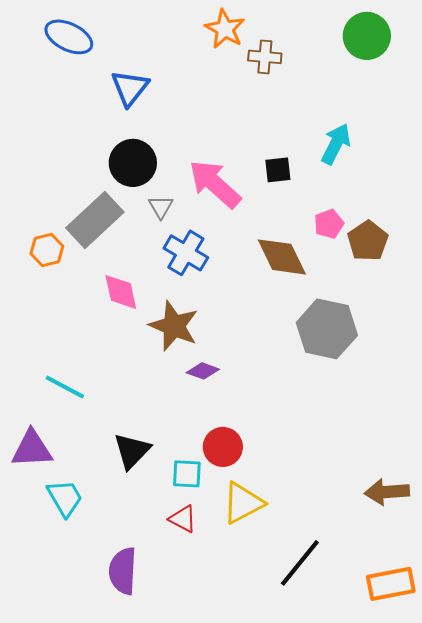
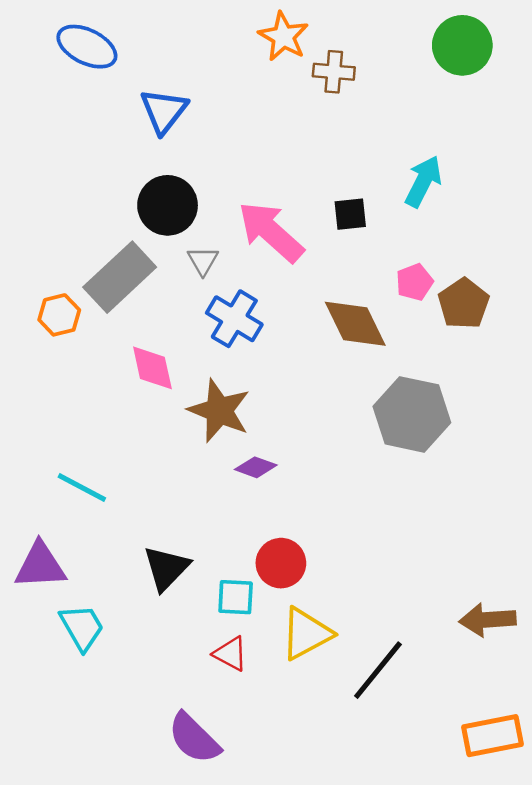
black line: (300, 563) -> (378, 670), moved
purple semicircle: (123, 571) -> (194, 738), moved, turned -48

